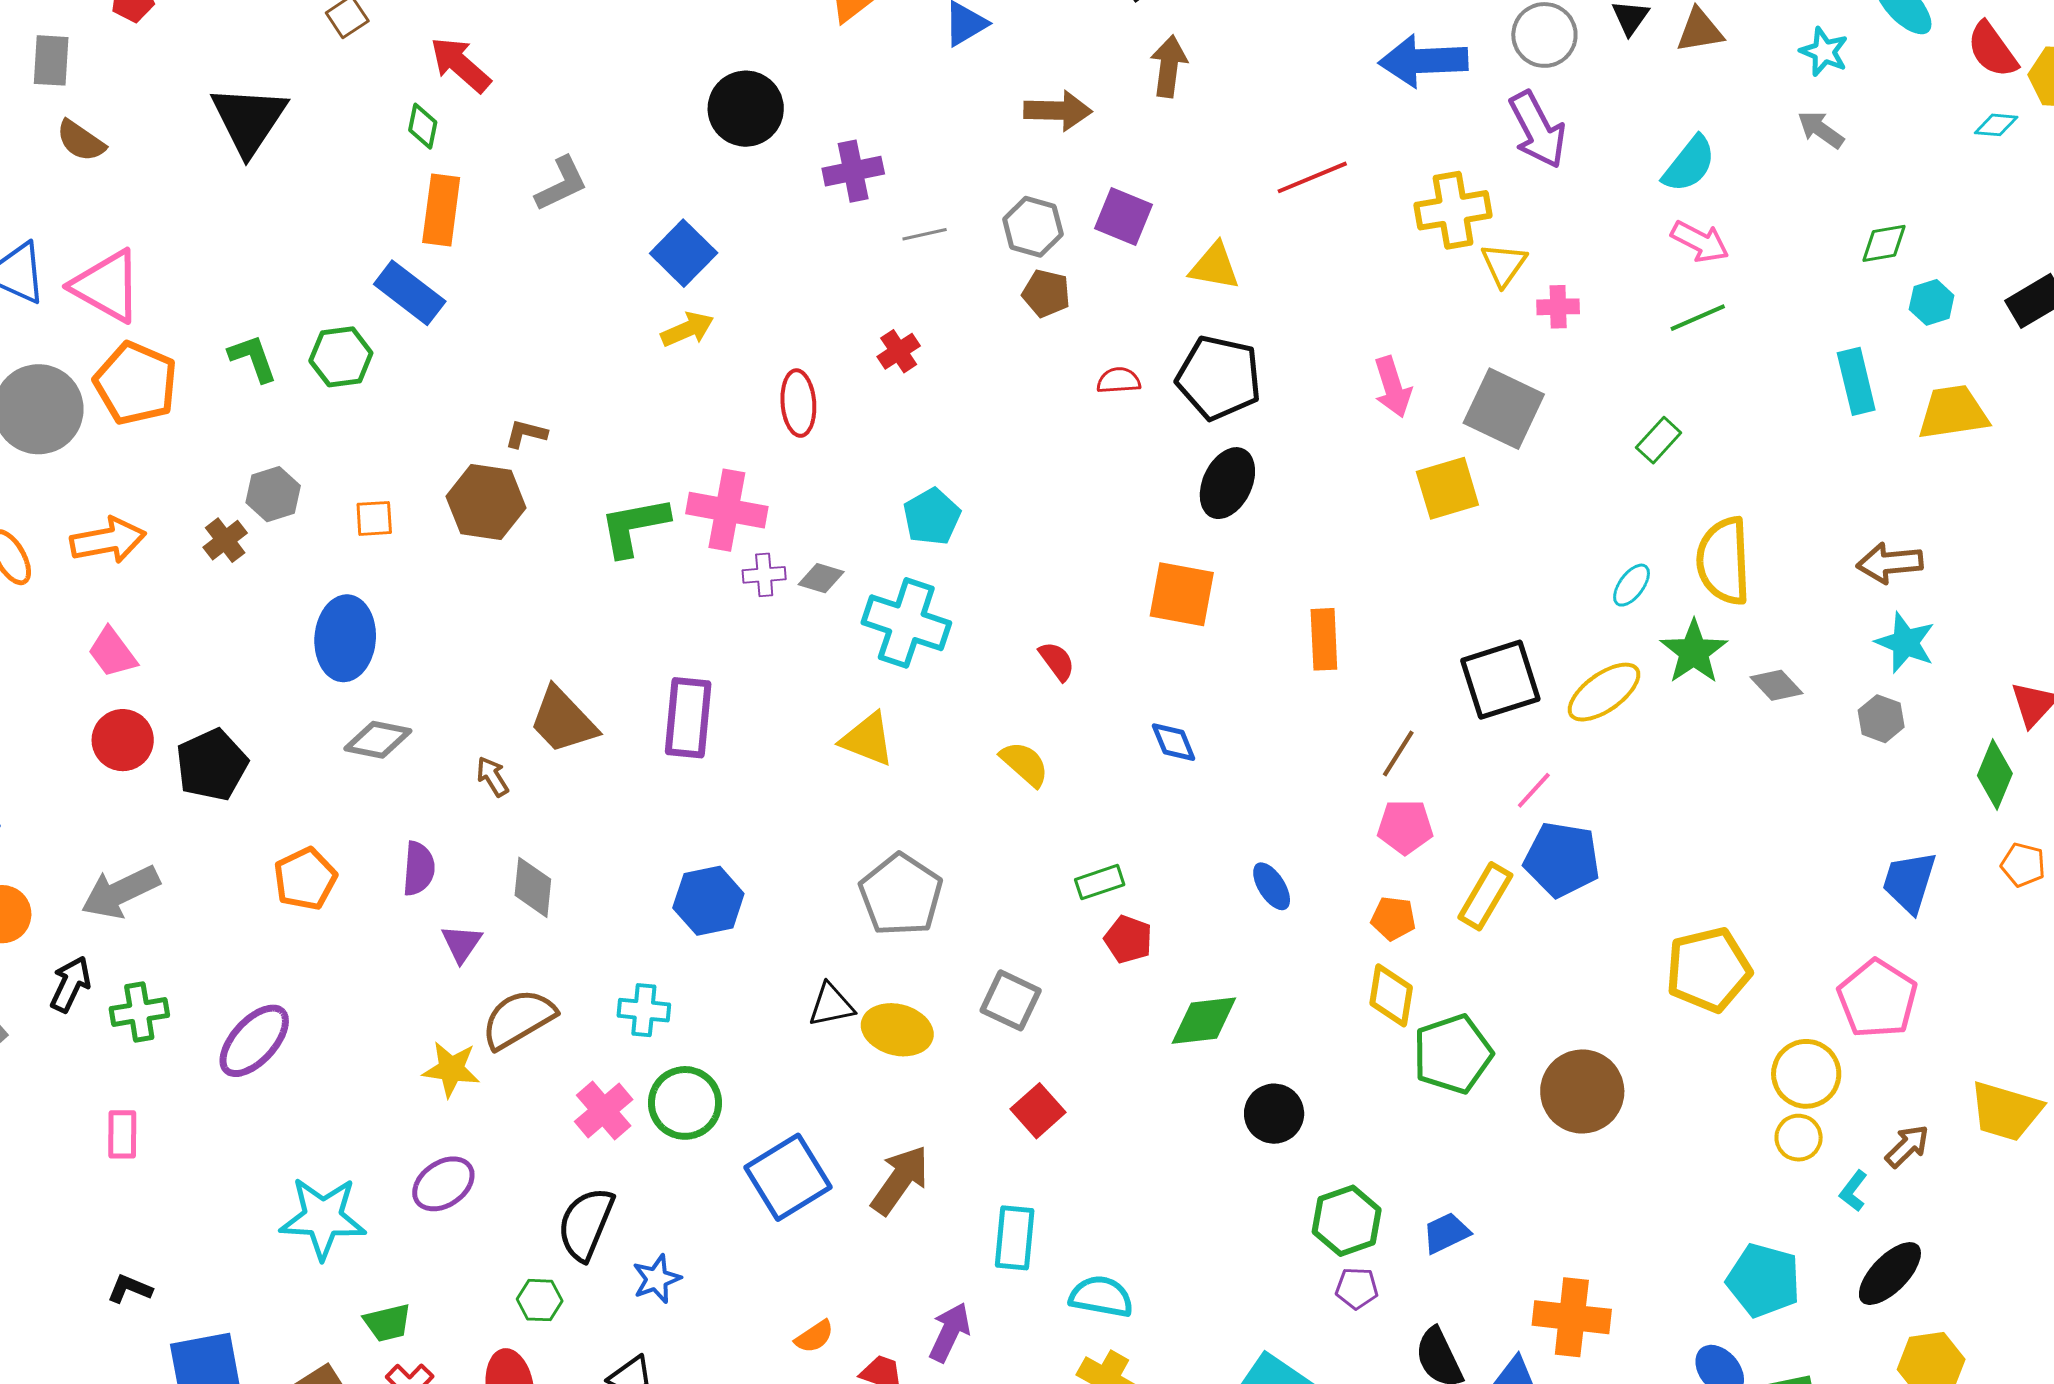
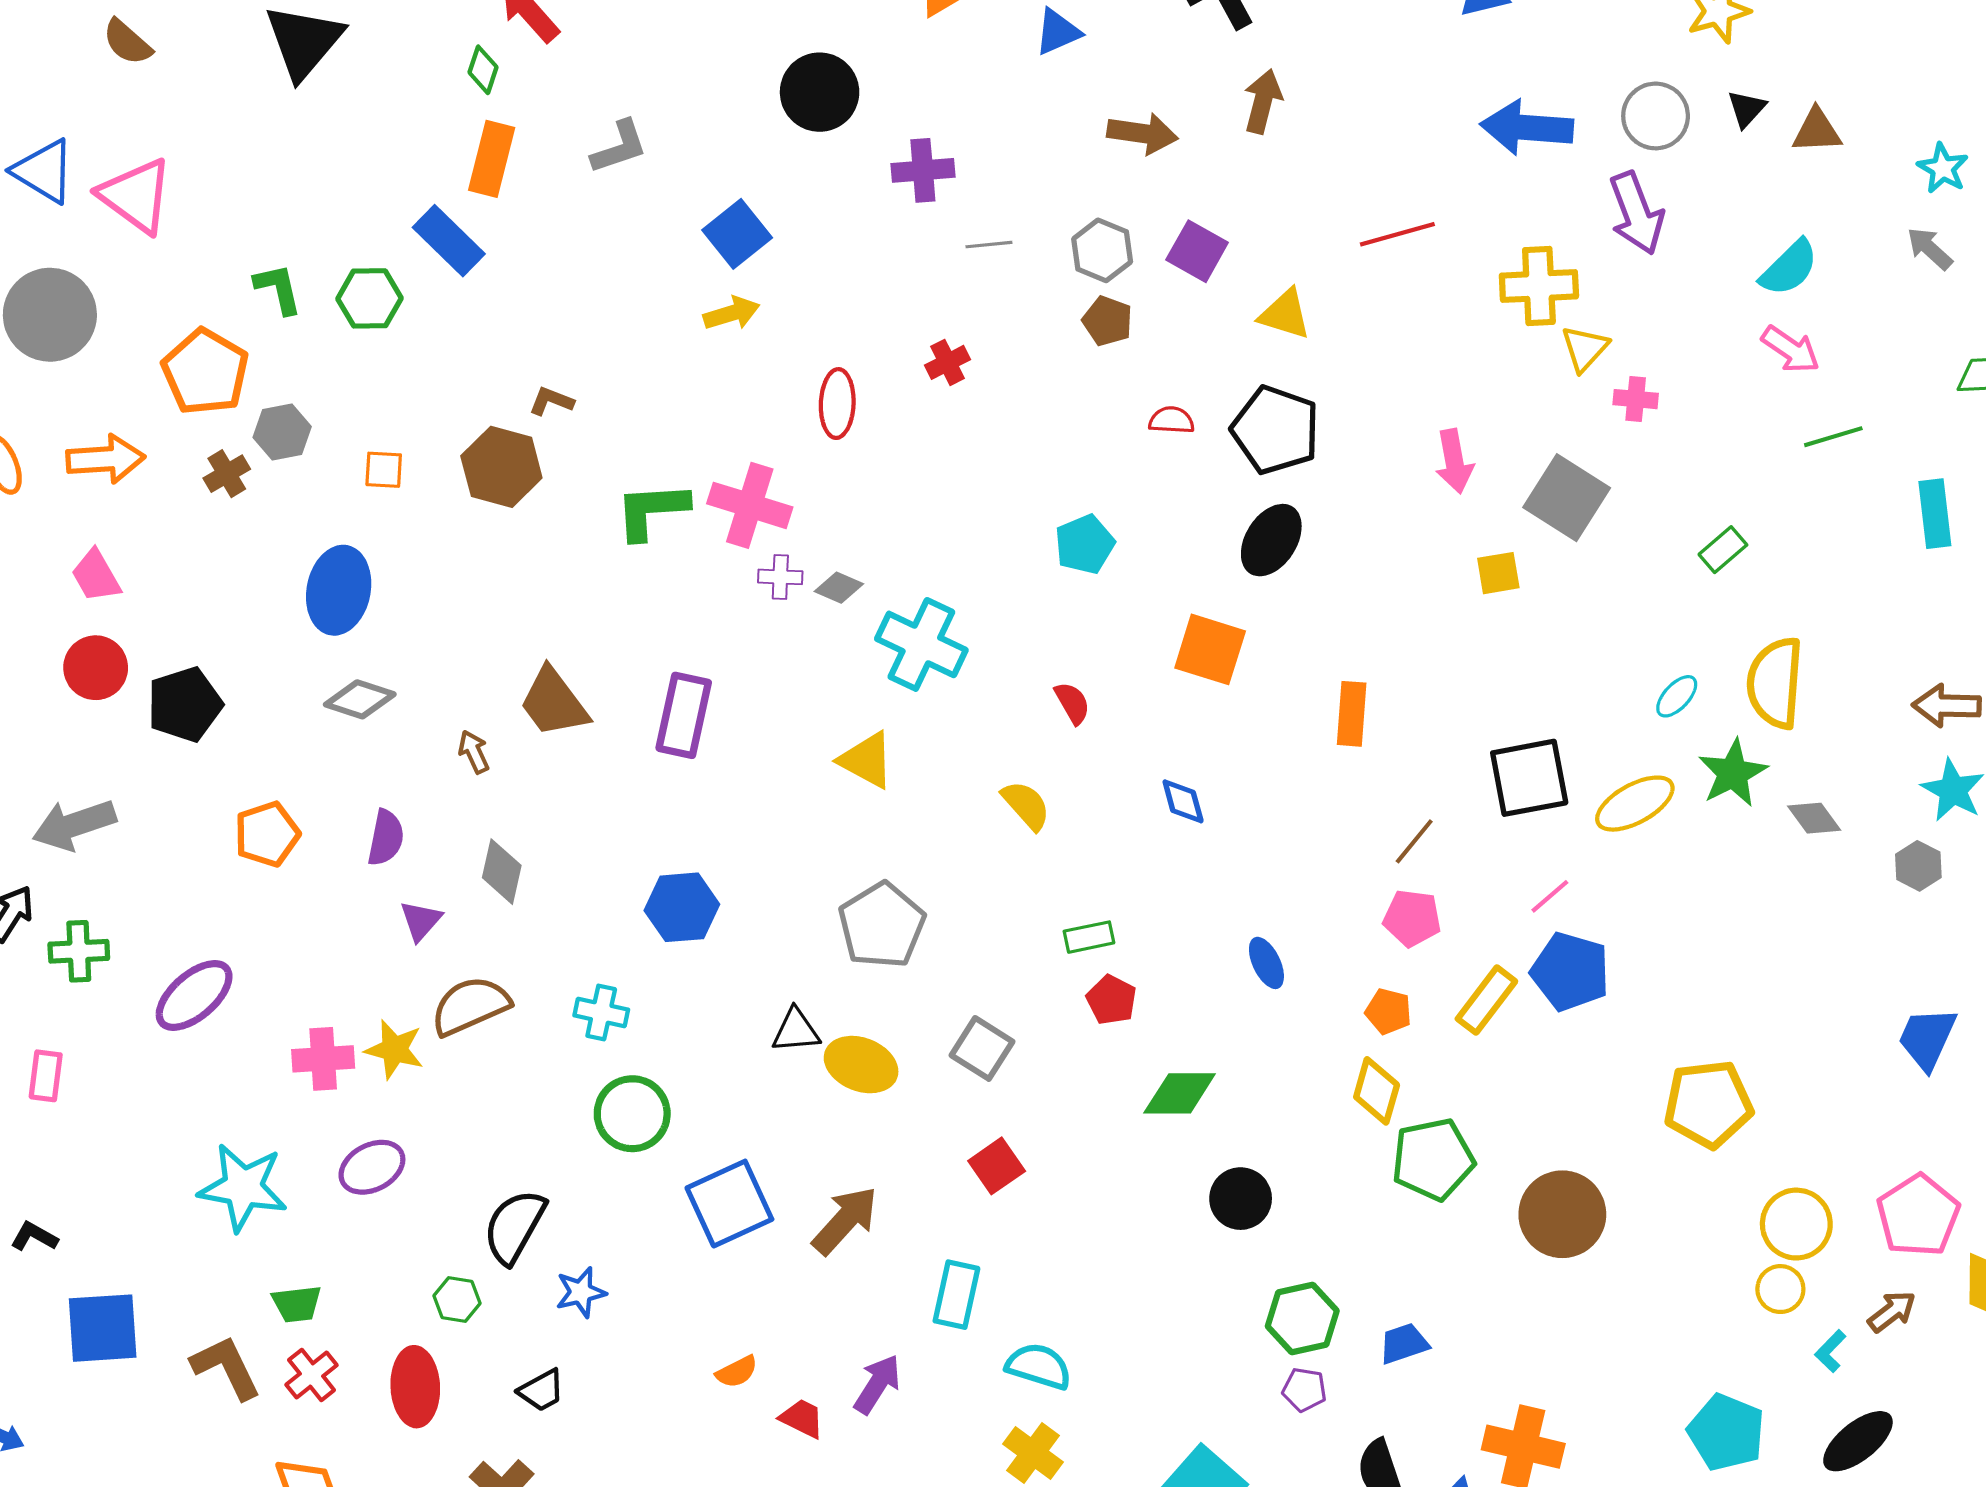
green line: (1698, 318) -> (1833, 437), moved
orange pentagon: (136, 383) -> (205, 372), moved
yellow square: (1447, 488) -> (1498, 573), size x0.7
cyan pentagon: (932, 517) -> (1085, 544), moved
pink pentagon: (1877, 999) -> (1918, 1215), moved
pink cross: (604, 1111) -> (323, 1059), moved, turned 30

